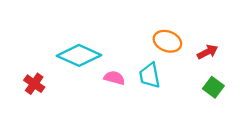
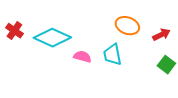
red cross: (34, 84) -> (14, 31), moved

